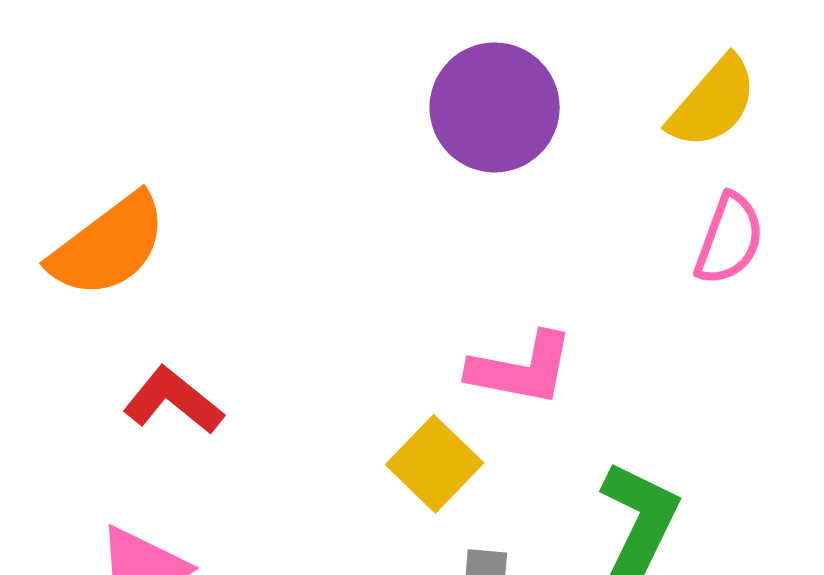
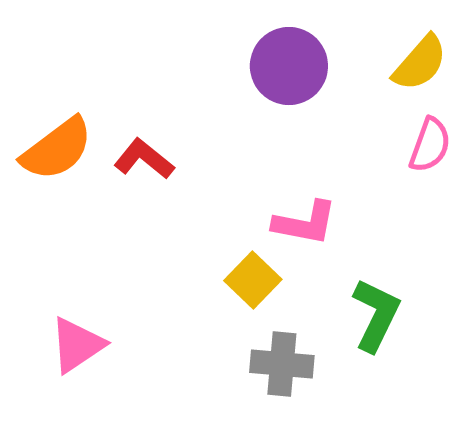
red L-shape: (173, 401) -> (144, 159), moved

